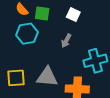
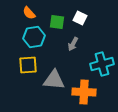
green square: (42, 13) -> (57, 22), moved
yellow square: (16, 78) -> (28, 65), moved

